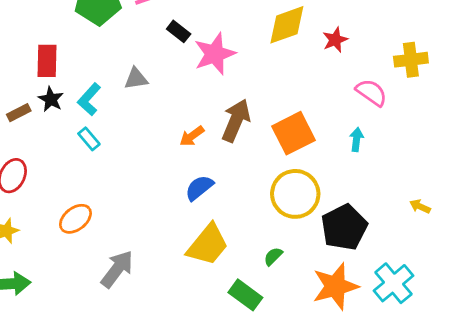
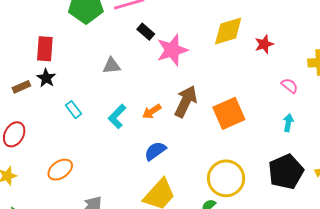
pink semicircle: (371, 93) -> (290, 86), size x0.7
cyan L-shape: (89, 99) -> (117, 116), moved
cyan arrow: (357, 139) -> (288, 123), moved
yellow circle: (295, 194) -> (226, 178), moved
black pentagon: (344, 227) -> (286, 172), moved

